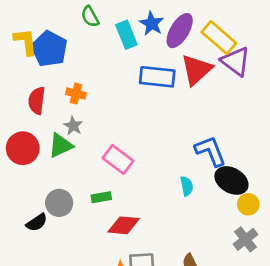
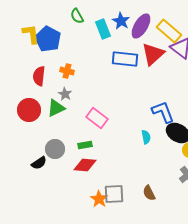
red diamond: (124, 225) -> (85, 165), moved

